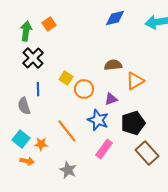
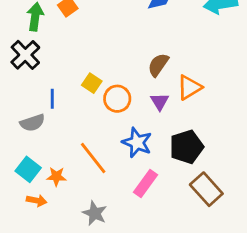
black cross: (33, 58) -> (25, 55), moved
brown semicircle: (113, 65) -> (158, 65), turned -48
purple triangle: (111, 99) -> (160, 102), moved, turned -40
gray semicircle: (24, 106) -> (32, 123), turned -90

